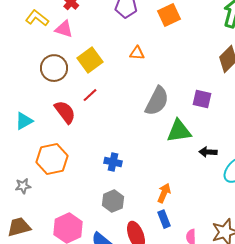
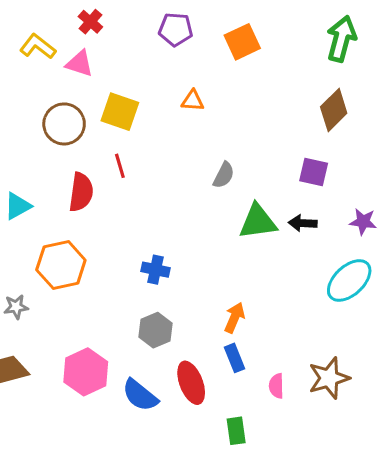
yellow square: (90, 60) -> (120, 112), turned -35
red line: (90, 95) -> (120, 166), turned -63
purple square: (202, 99) -> (314, 172), moved
gray semicircle: (157, 101) -> (224, 175), size x0.6
red semicircle: (65, 112) -> (81, 192), turned 45
black arrow: (208, 152) -> (303, 223), moved

